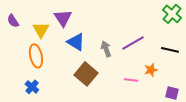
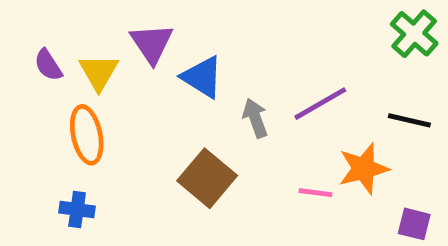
purple semicircle: (13, 21) -> (48, 65), moved
blue triangle: (76, 42) -> (202, 77), moved
orange star: (151, 70) -> (364, 169), size x1.5
blue cross: (32, 87) -> (77, 209), turned -32

